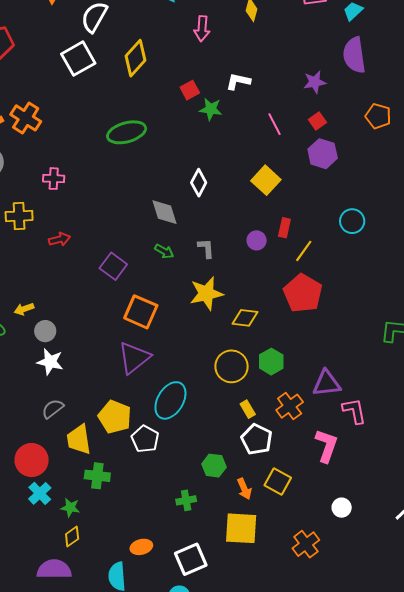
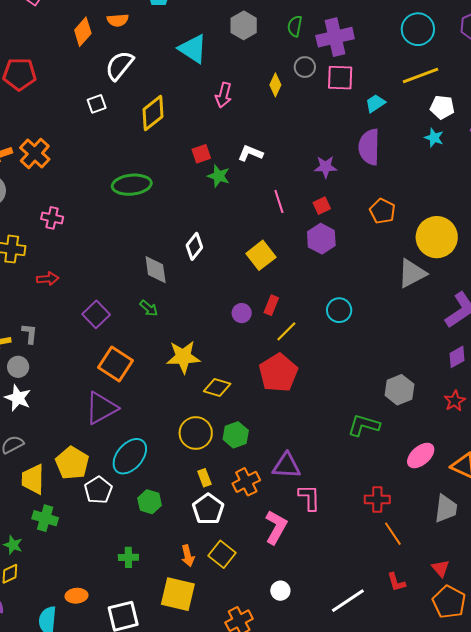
white square: (78, 59) -> (97, 104), size x0.6
gray L-shape: (206, 248) -> (30, 334), moved
green hexagon: (214, 466) -> (150, 502), moved

